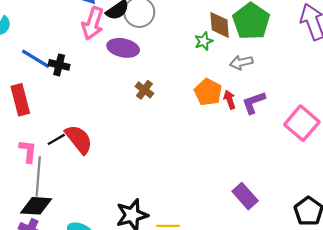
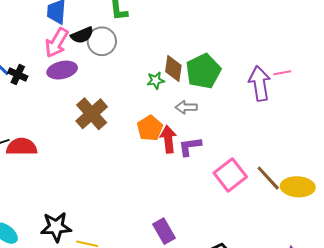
purple ellipse: (123, 48) -> (62, 70), moved, turned -36
brown cross: (144, 90) -> (92, 114), size x1.8
red arrow: (230, 100) -> (168, 139), size x1.5
red semicircle: (79, 139) -> (22, 147), turned -64

